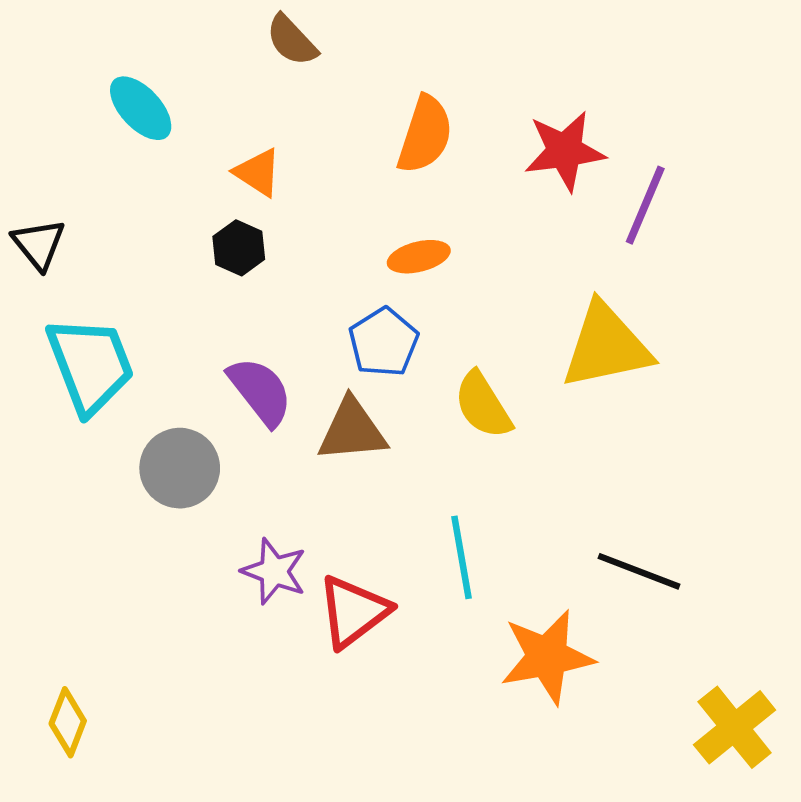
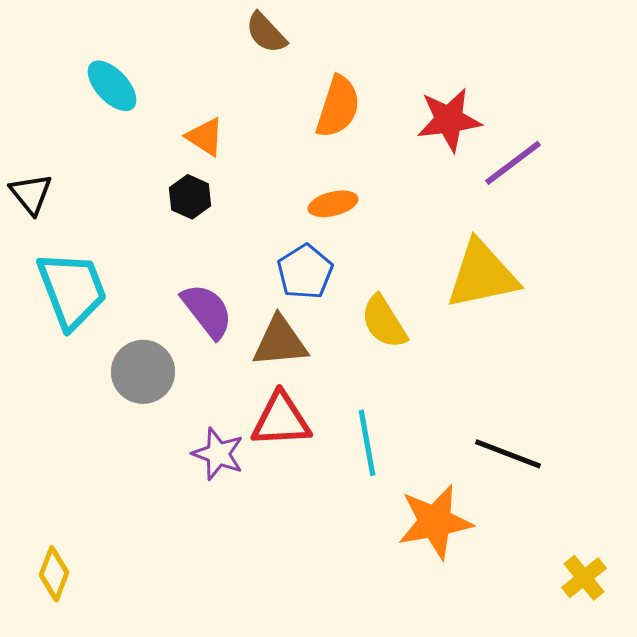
brown semicircle: (292, 40) -> (266, 33), moved
purple line: (645, 205) -> (513, 163), turned 30
red triangle: (353, 612) -> (281, 420), moved, turned 34
yellow cross: (735, 727) -> (584, 578), size x0.7

